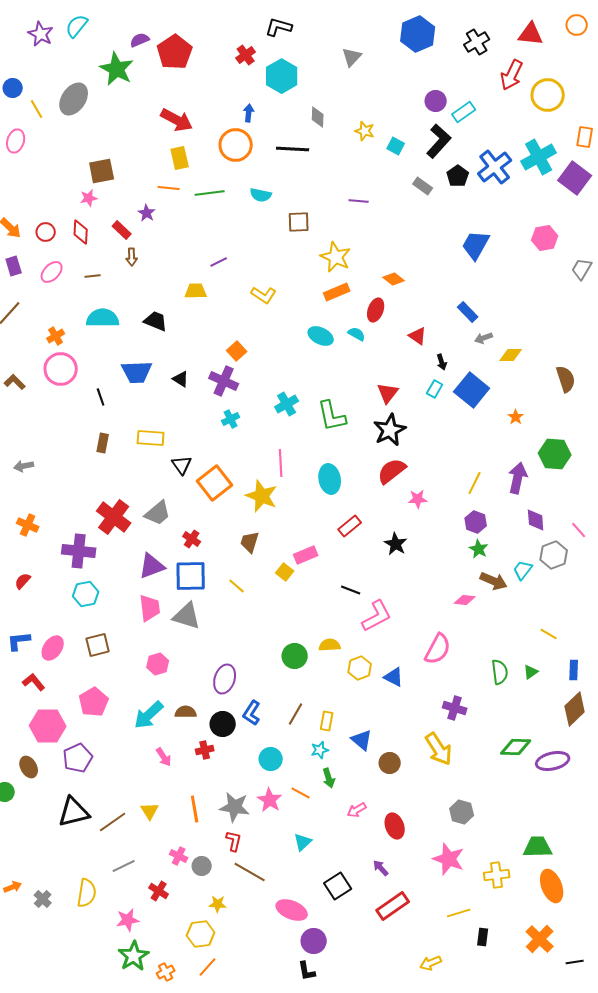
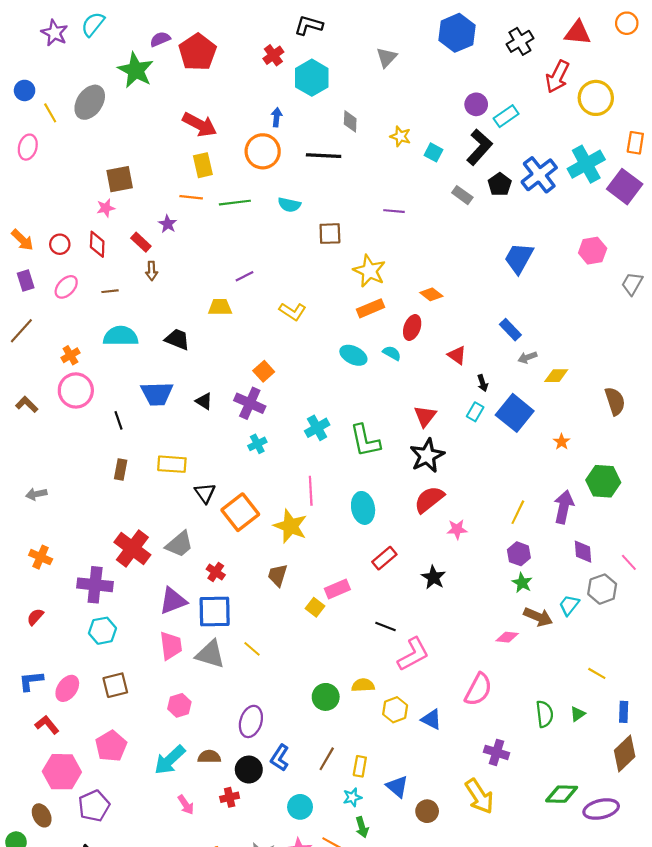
yellow line: (237, 586) -> (252, 649), moved

